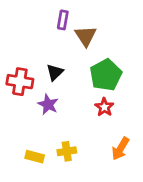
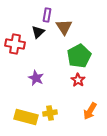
black triangle: (55, 72) -> (38, 32), moved
red cross: (20, 82) -> (15, 44), moved
yellow rectangle: (35, 157) -> (26, 117), size x1.6

